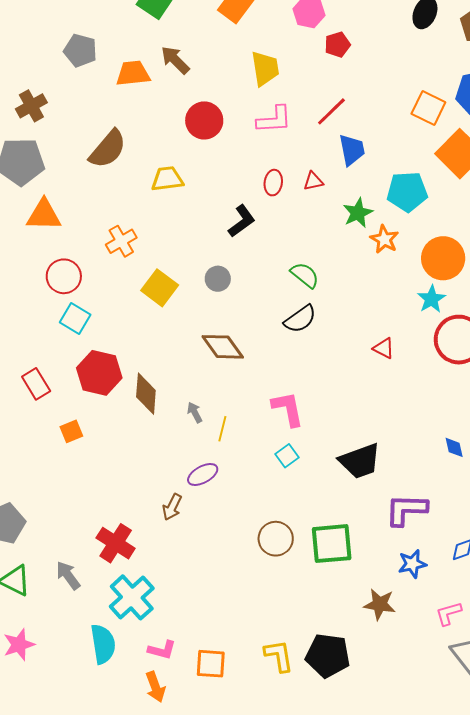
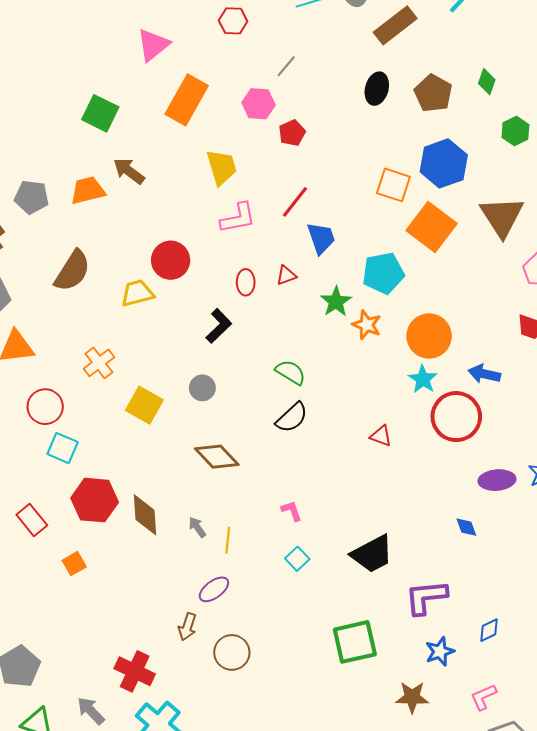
gray pentagon: (80, 51) -> (32, 197), moved
red circle: (204, 120) -> (171, 260), moved
pink L-shape: (288, 409) -> (292, 511), size x0.6
brown circle: (276, 539) -> (232, 652), moved

